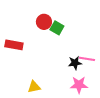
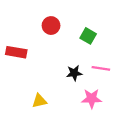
green square: (57, 28) -> (88, 36), moved
black star: (75, 63) -> (74, 73), moved

